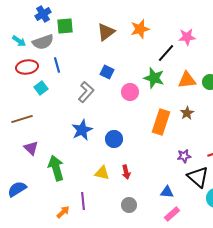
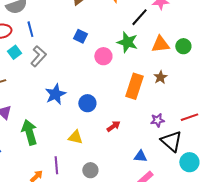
gray L-shape: (86, 92) -> (38, 56), moved
red arrow: (126, 172) -> (113, 126), moved, turned -112
gray circle: (129, 205) -> (90, 170), moved

